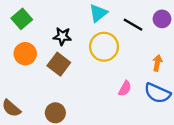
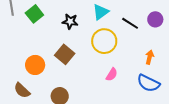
black star: (62, 36) -> (70, 22), moved
orange circle: (25, 54) -> (35, 65), moved
pink semicircle: (125, 88) -> (112, 74), moved

